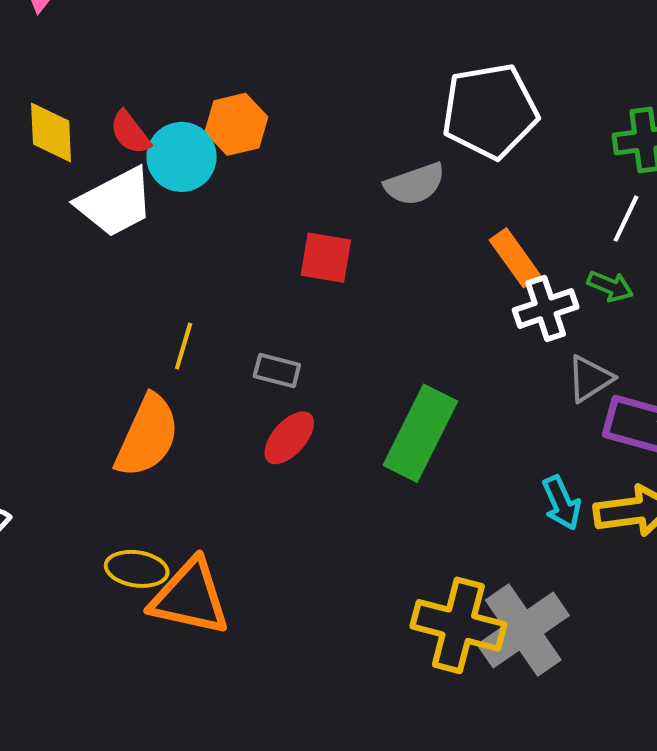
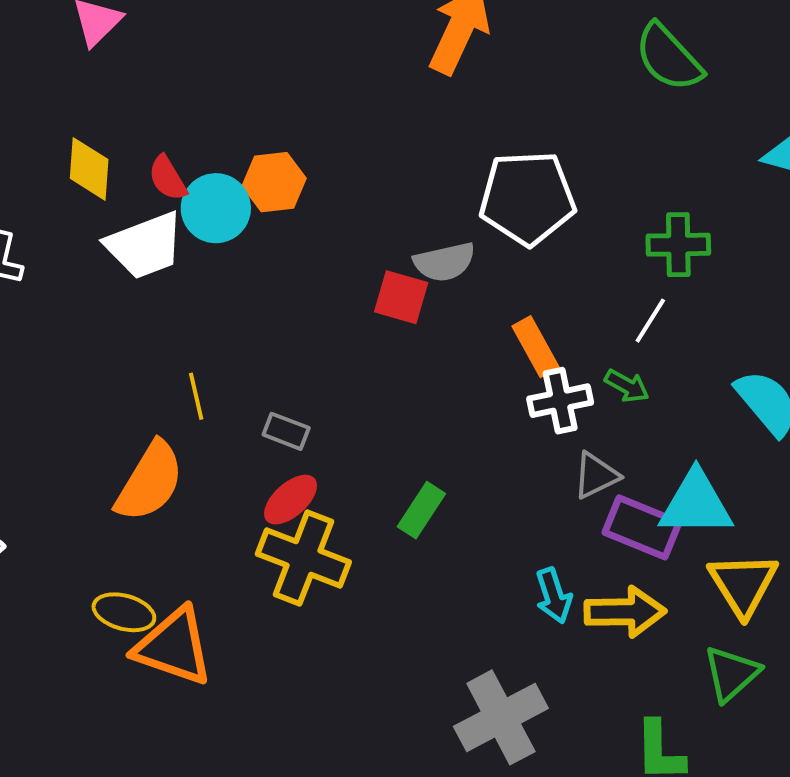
red square: (326, 258) -> (401, 297), moved
yellow line: (184, 346) -> (196, 396), turned -36
green rectangle: (420, 433) -> (421, 510), size x0.6
yellow cross: (458, 625) -> (303, 558), moved

